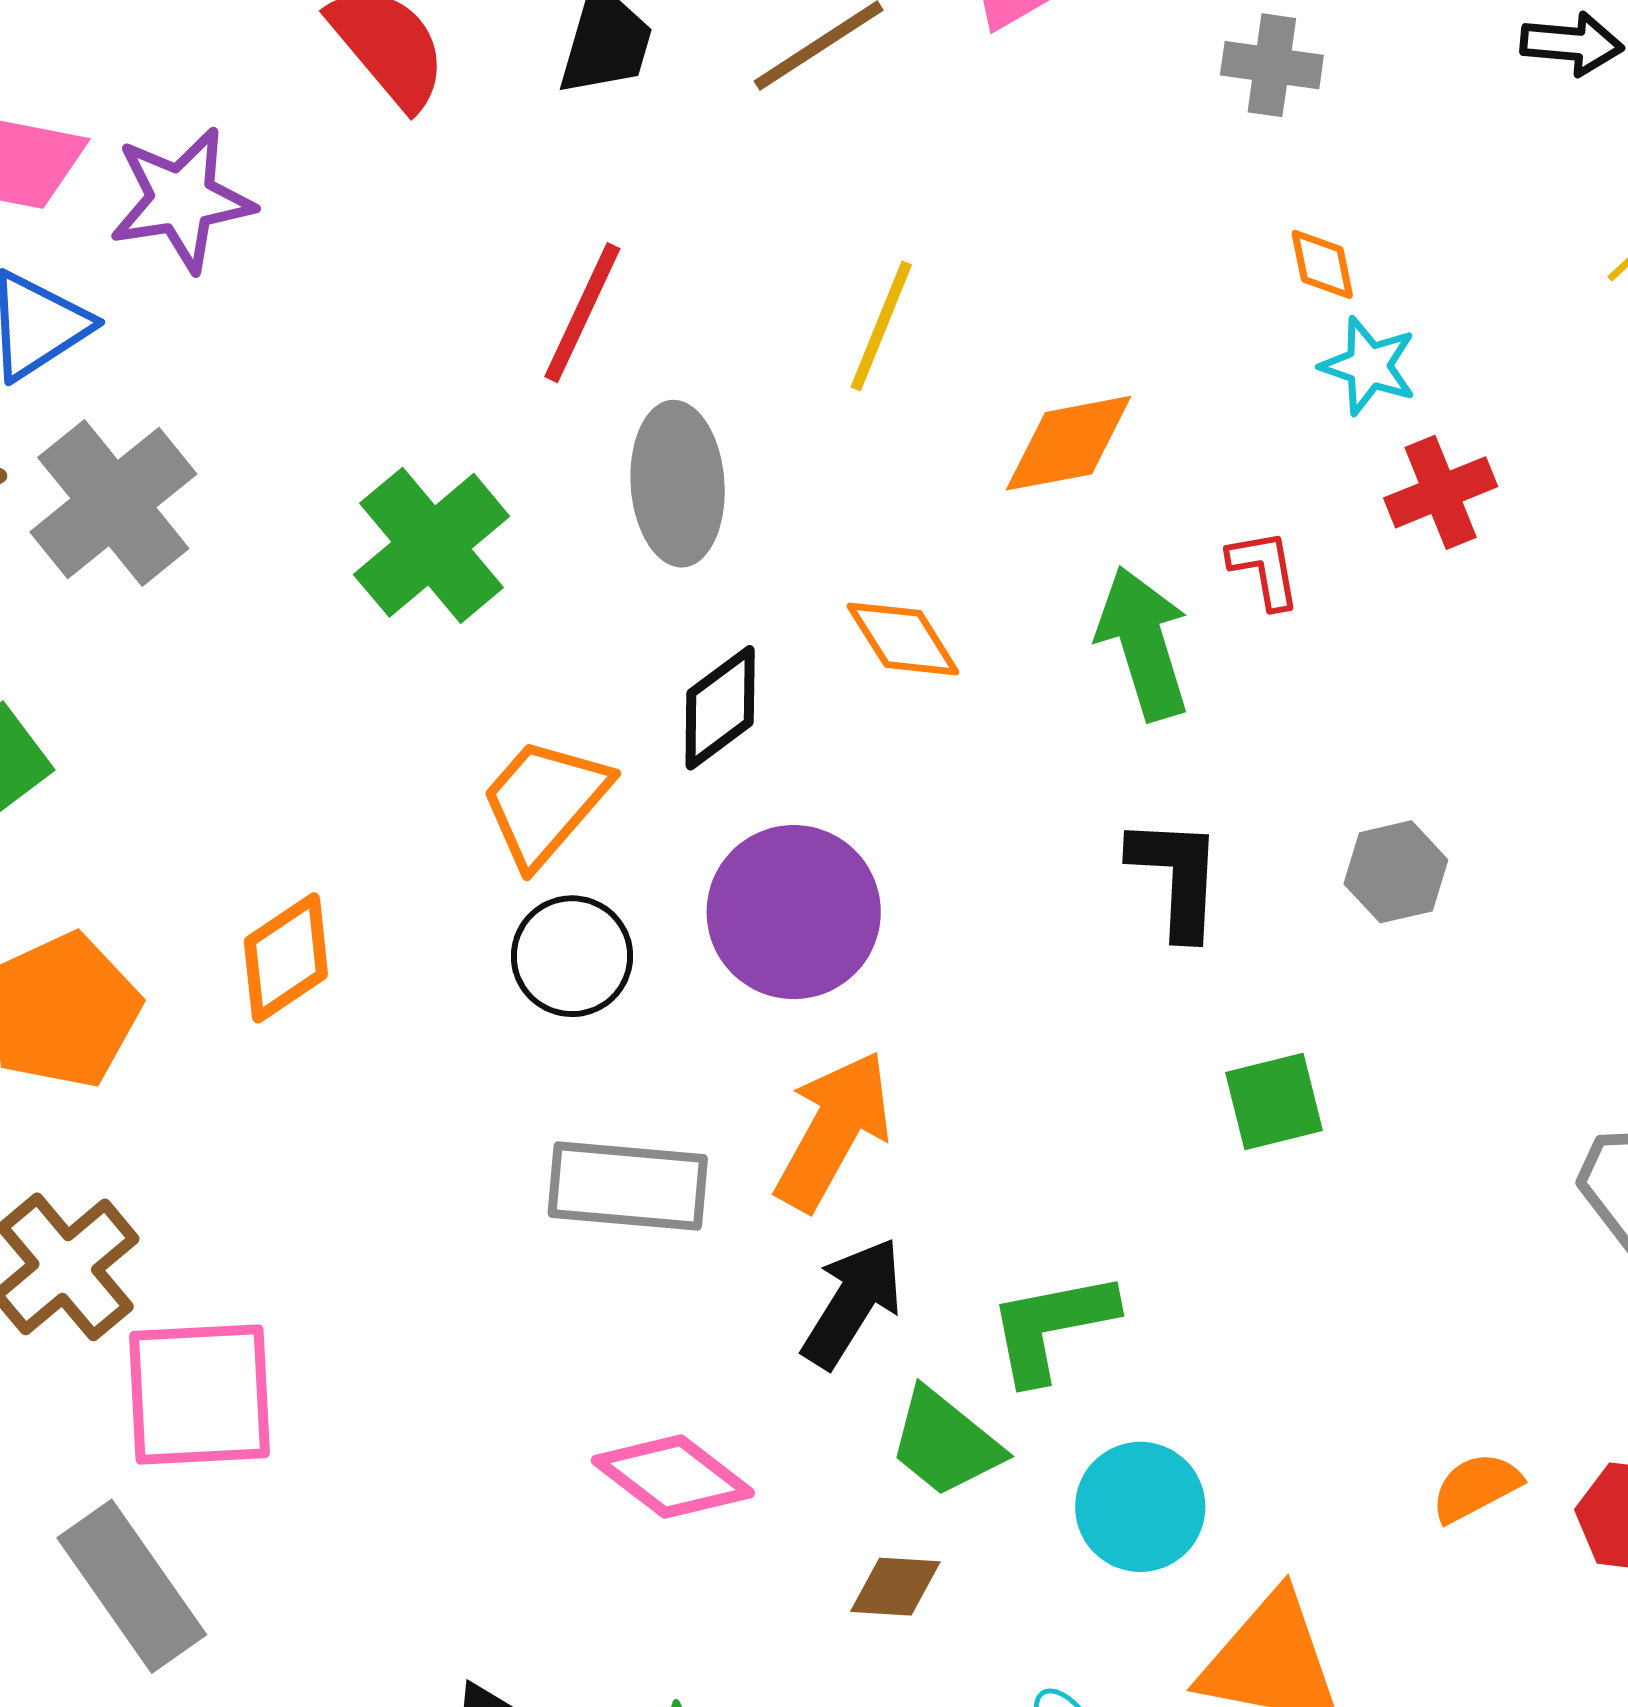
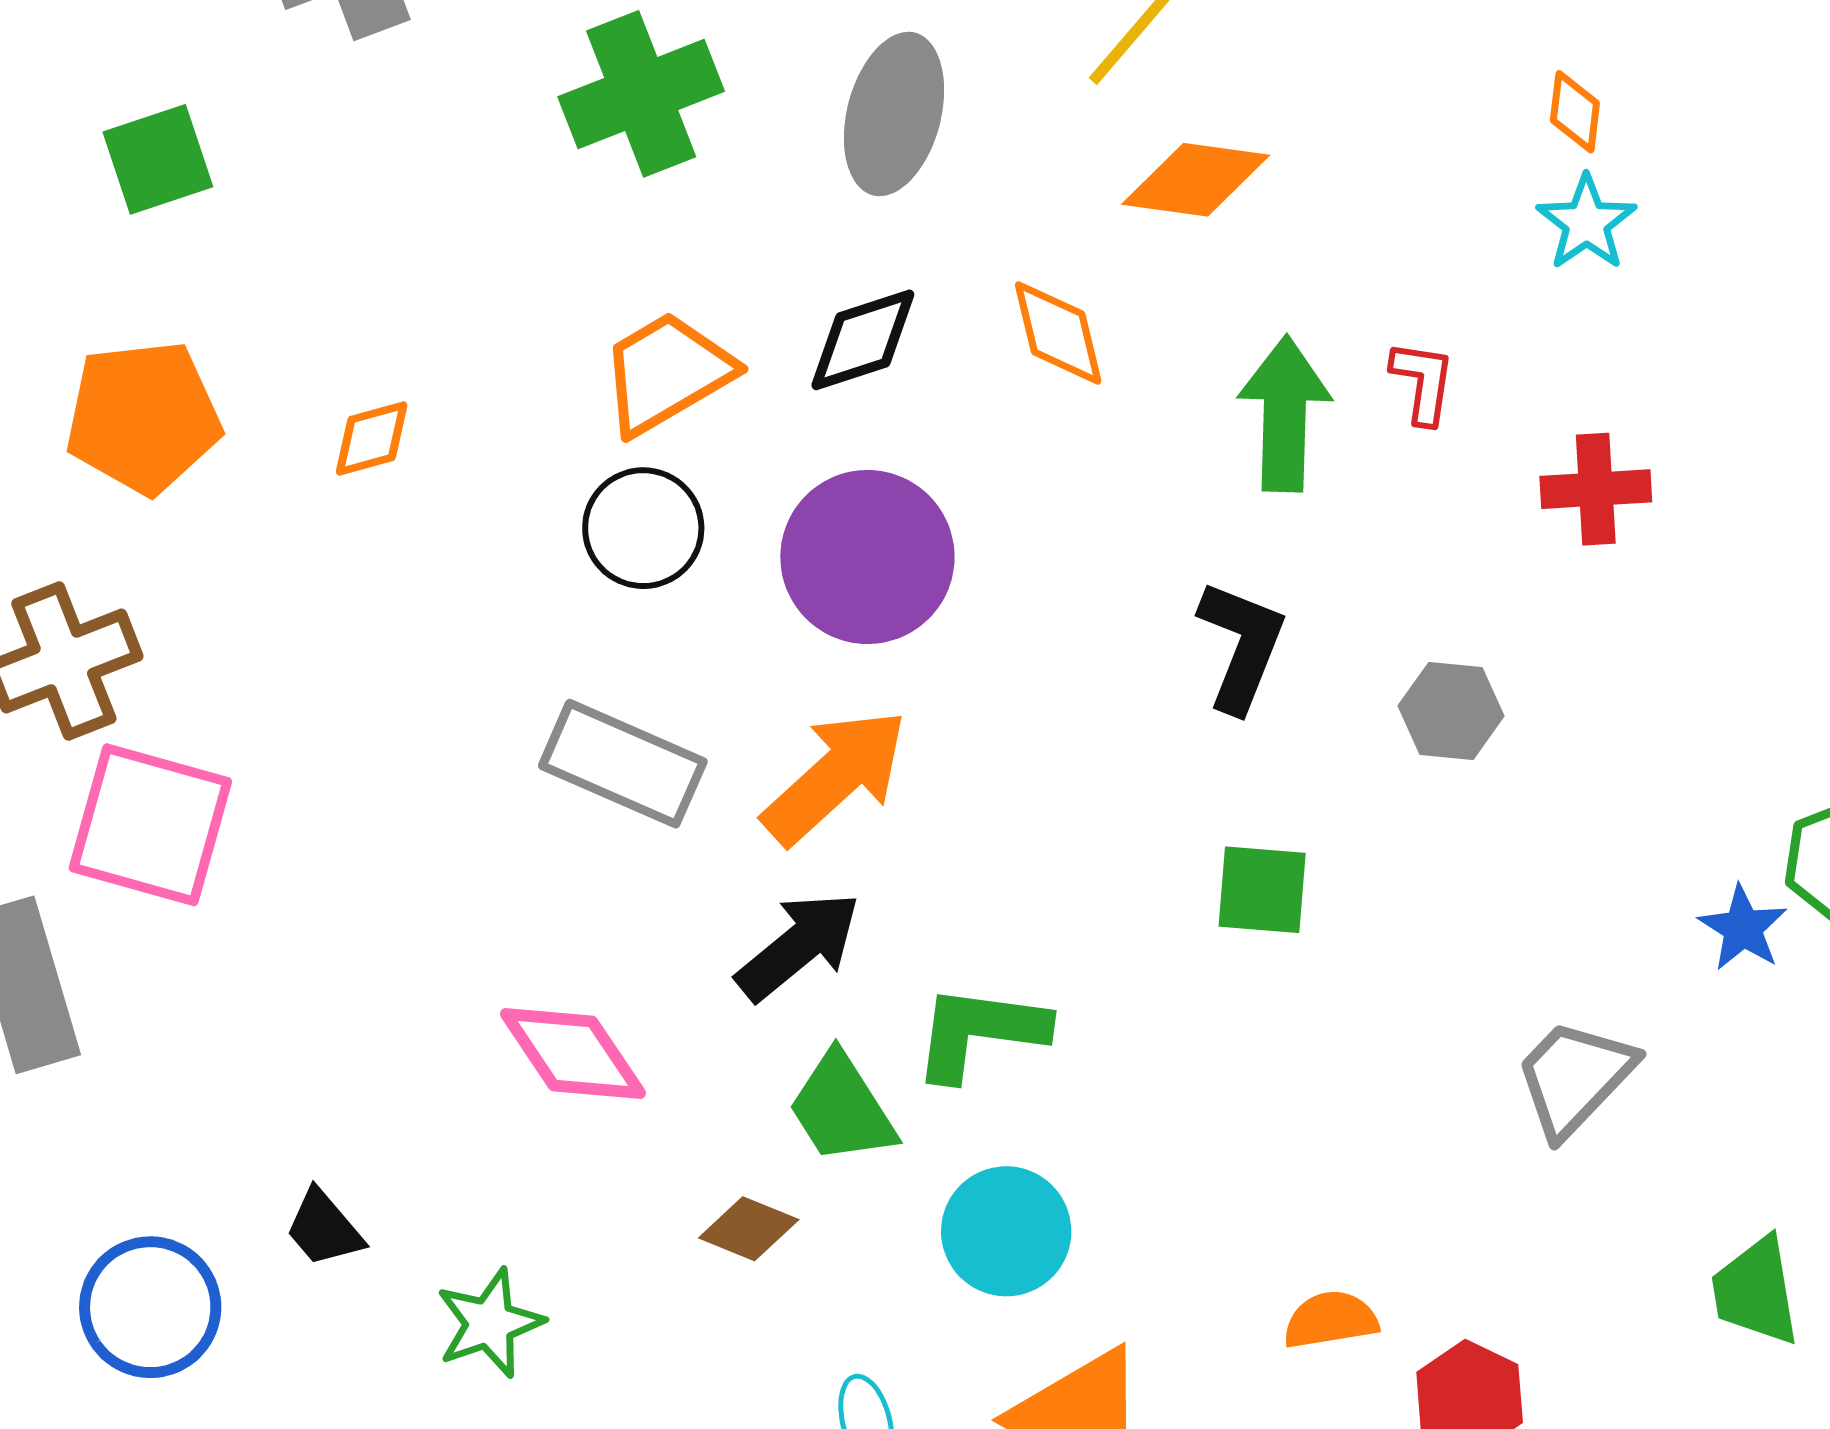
orange diamond: (1068, 443) -> (1196, 180), moved
red cross: (1441, 492) -> (1596, 489), moved
orange diamond: (286, 958) -> (372, 438), size x0.7

